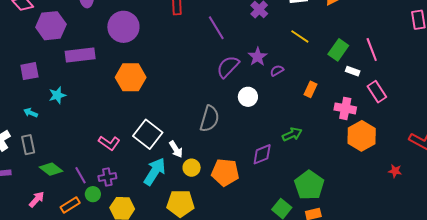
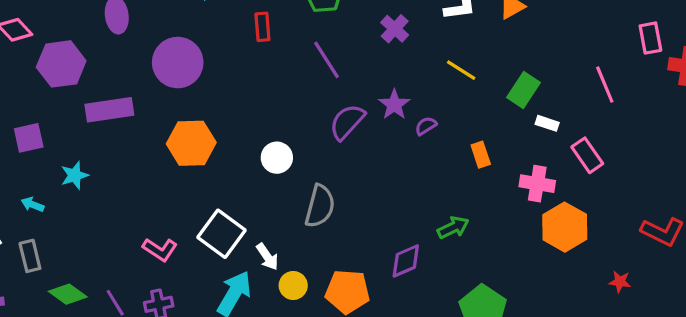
pink line: (372, 50) -> (605, 85), moved
orange rectangle: (311, 89) -> (481, 155), turned -42
white circle: (248, 97) -> (277, 158), moved

